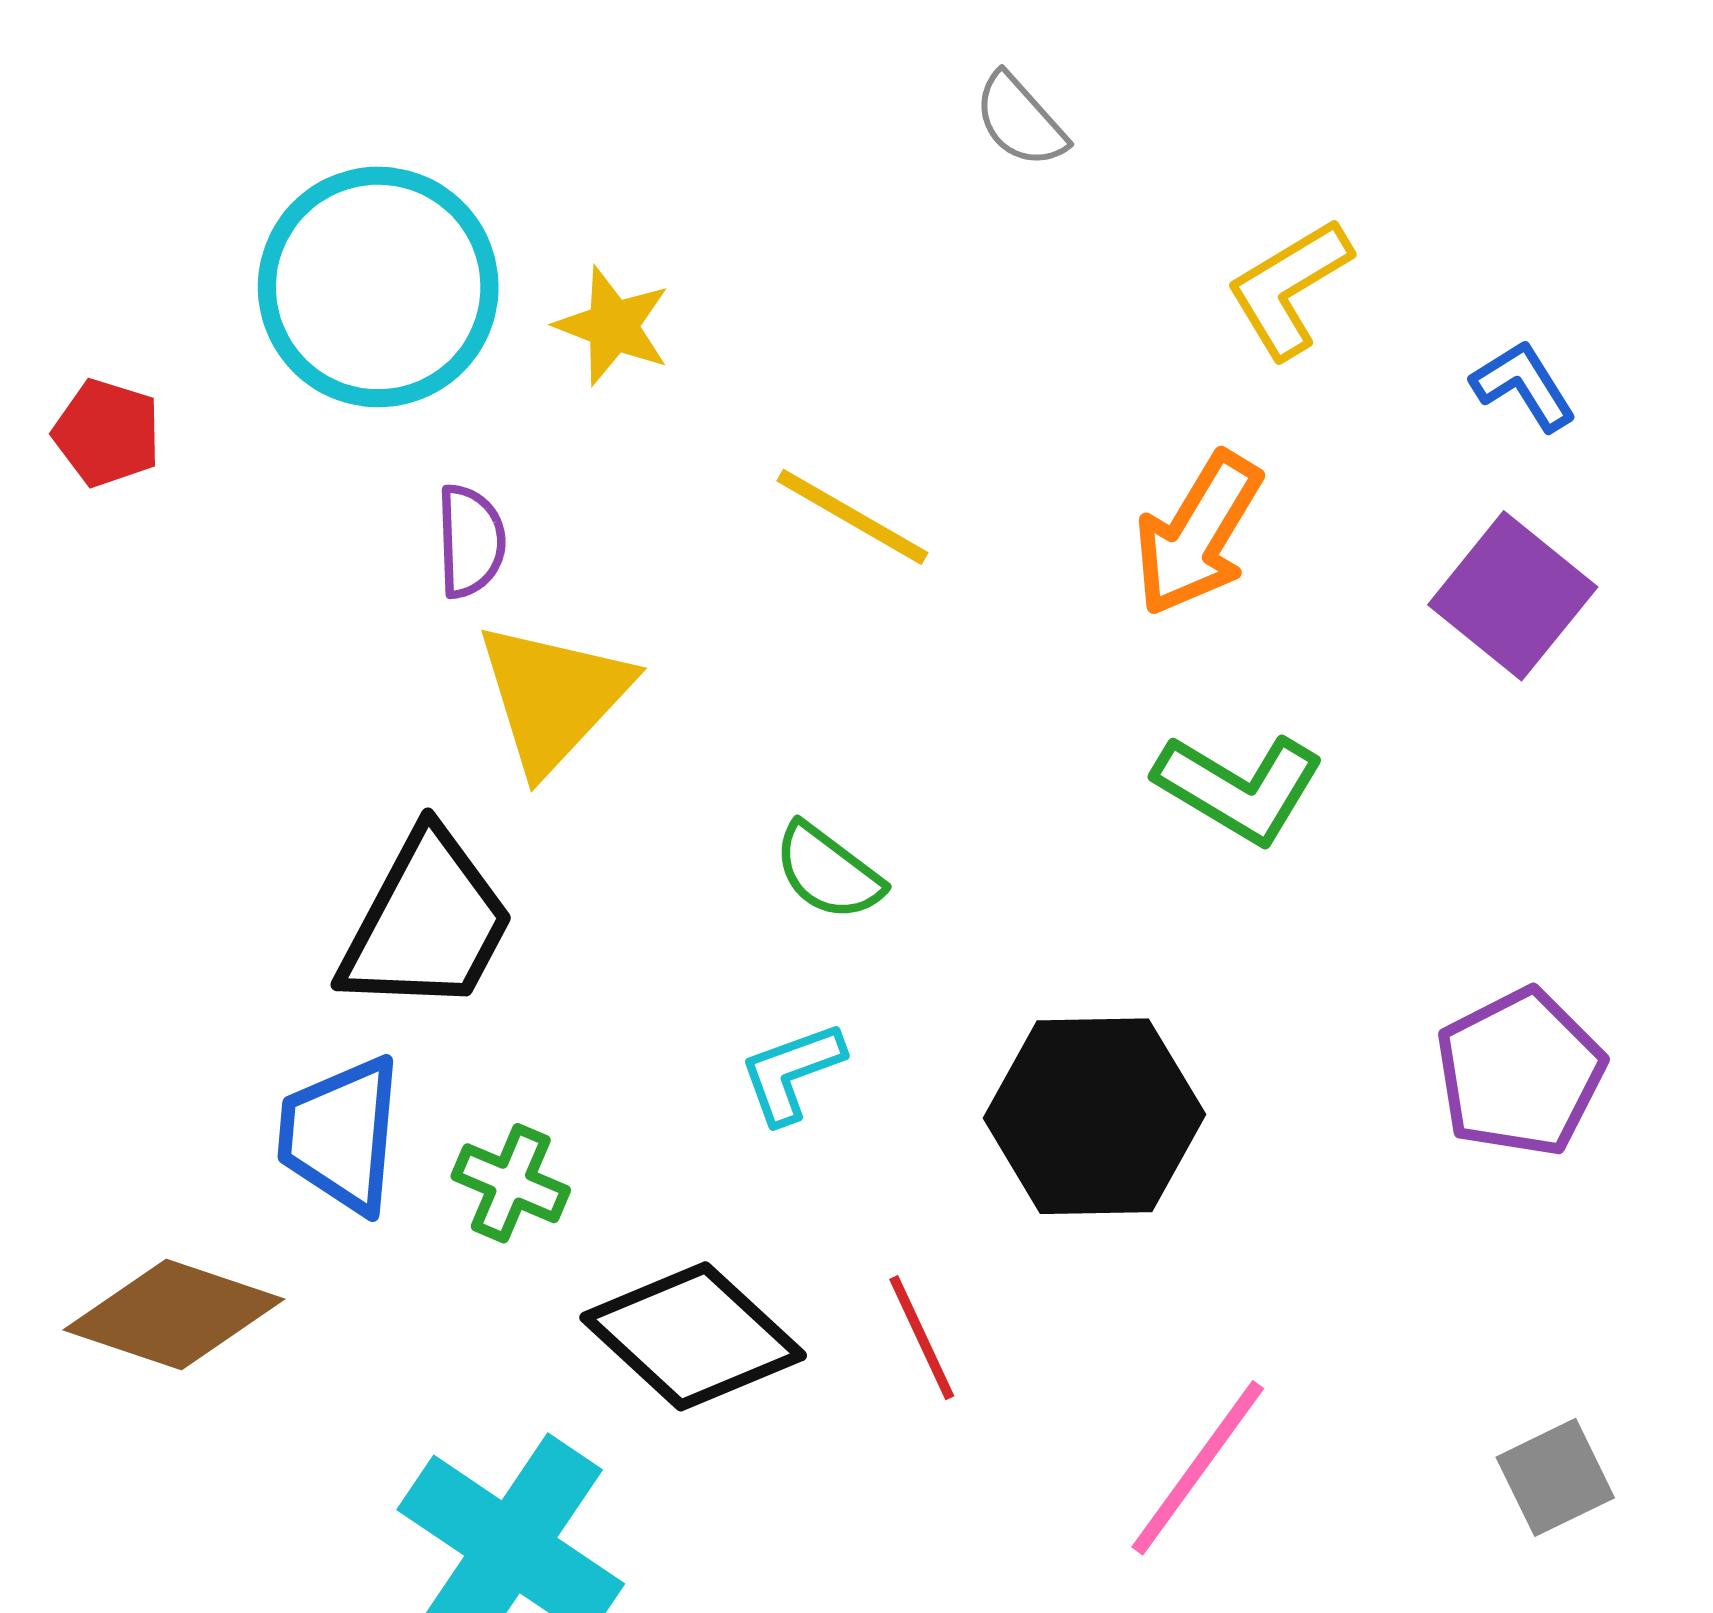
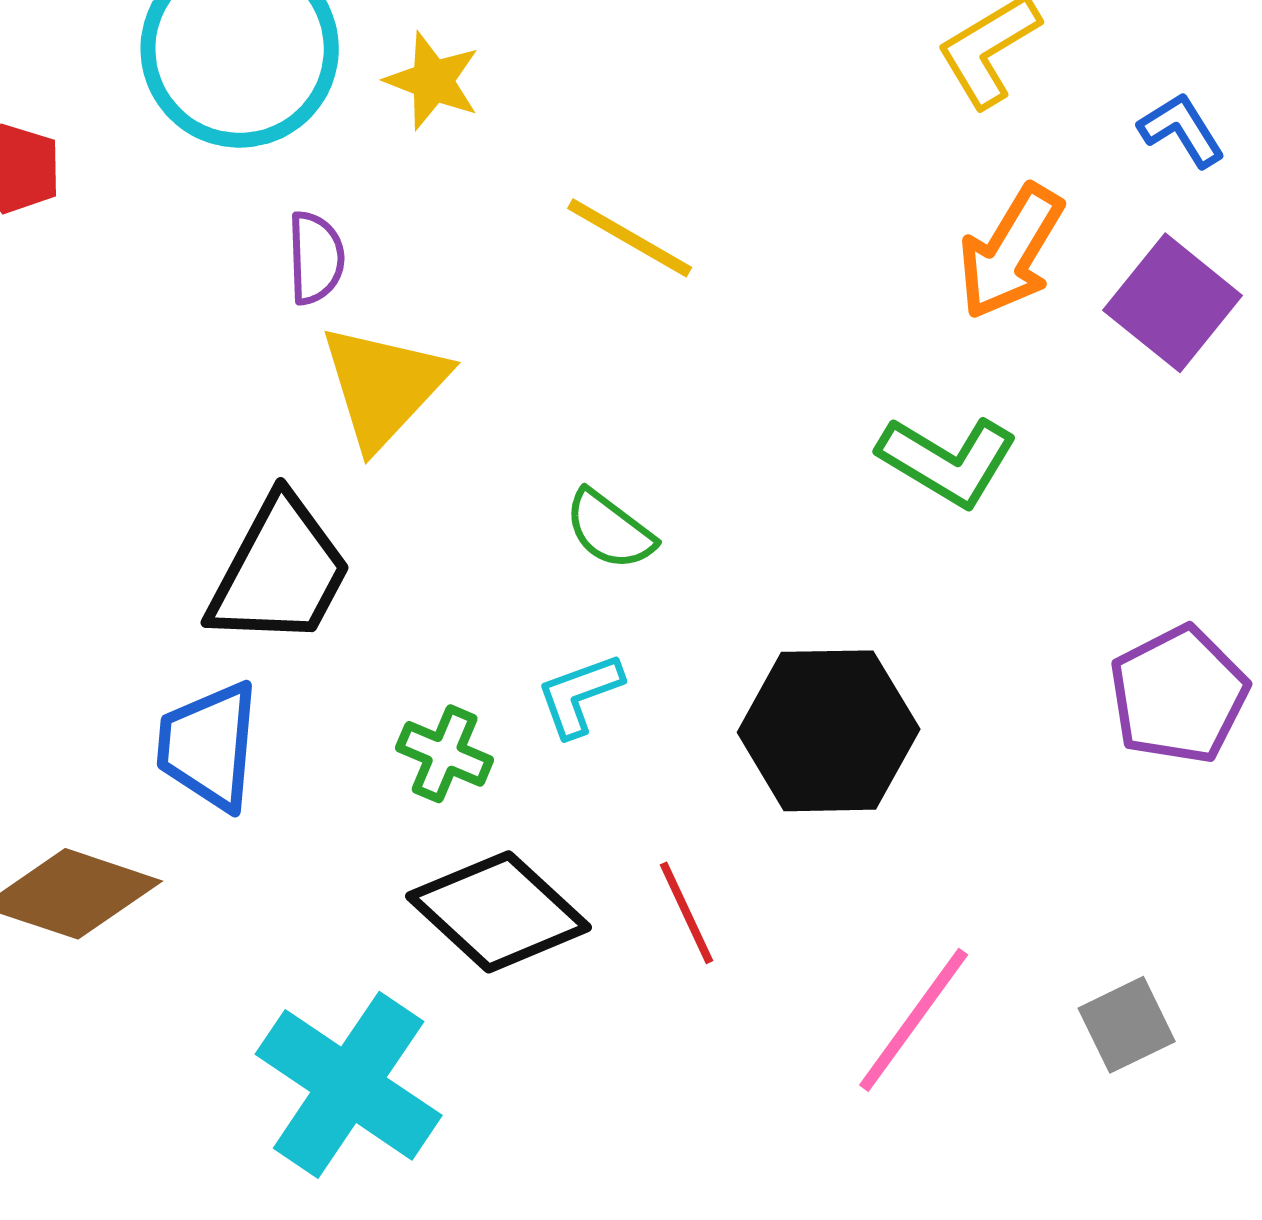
orange arrow: (1198, 534) -> (1011, 252), moved
green cross: (511, 1183) -> (445, 754), moved
gray square: (1555, 1477) -> (1127, 1025), moved

